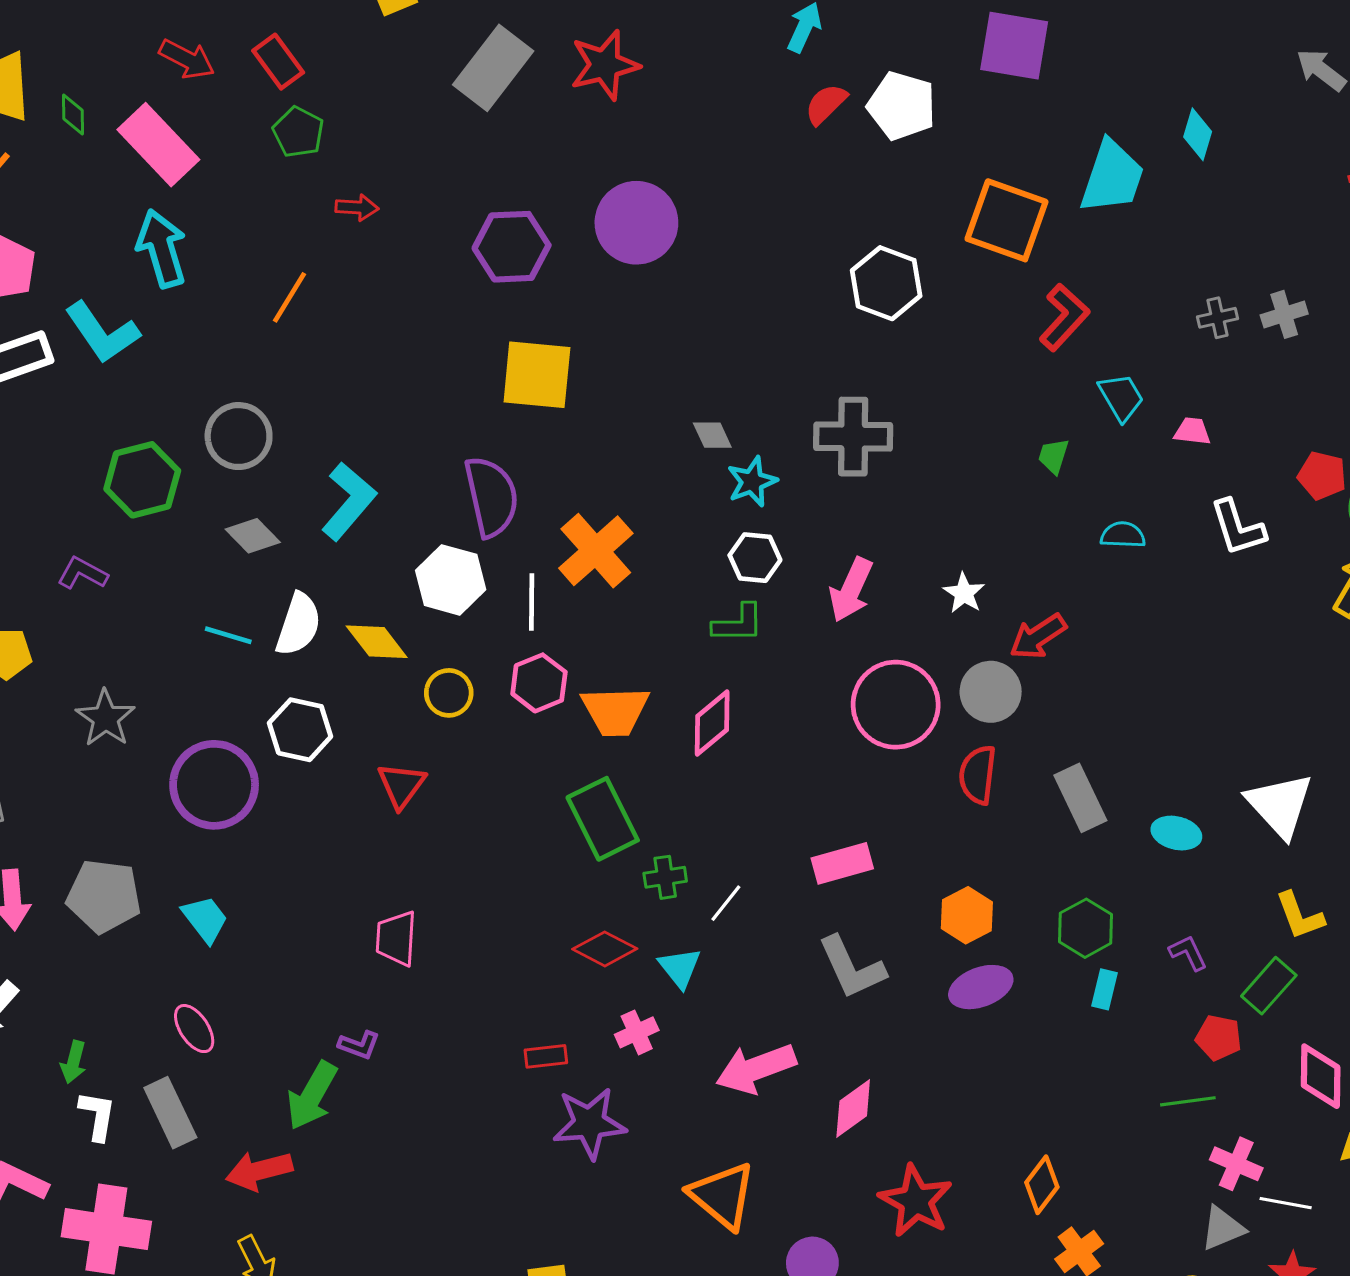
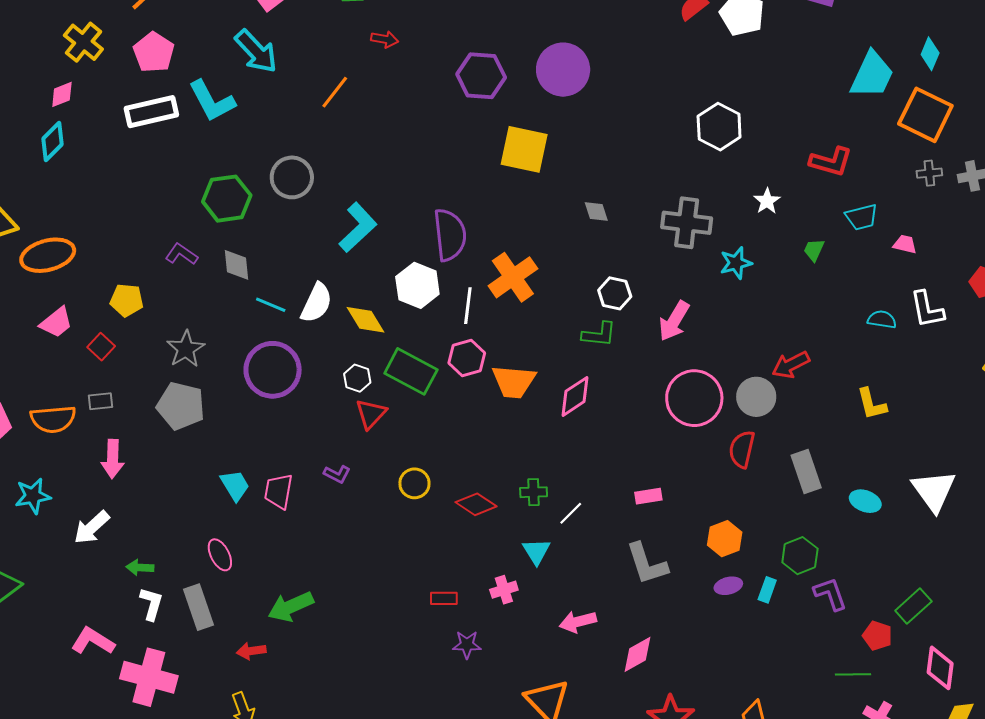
orange square: (1007, 220) -> (925, 115), moved
cyan arrow: (162, 248) -> (256, 51), turned 147
red L-shape: (1064, 317) -> (831, 162), turned 57
yellow square: (537, 375) -> (524, 149), moved
cyan trapezoid: (1121, 397) -> (862, 217), turned 100
cyan star: (752, 482) -> (736, 263), moved
cyan semicircle: (1123, 535) -> (882, 320), moved
gray diamond: (253, 536) -> (236, 265), moved, turned 32
white star: (964, 593) -> (767, 201), moved
yellow circle: (449, 693) -> (414, 483), moved
white hexagon: (300, 730) -> (357, 378), moved, size x0.7
purple circle: (214, 785) -> (273, 370), moved
green rectangle: (603, 819) -> (411, 371), moved, turned -42
pink rectangle: (842, 863) -> (648, 496), size x0.7
gray pentagon: (104, 896) -> (181, 406), moved
yellow L-shape: (1300, 916) -> (872, 404), moved
pink trapezoid: (396, 938) -> (279, 491), moved
red diamond: (605, 949) -> (476, 504), moved
purple L-shape: (1188, 953) -> (830, 594), moved, size x1.4
purple ellipse: (981, 987) -> (728, 586), size x0.7
cyan rectangle: (1105, 989) -> (767, 590), moved
purple L-shape: (359, 1045) -> (337, 474), moved
green arrow: (73, 1062) -> (140, 567), turned 72
pink arrow: (756, 1069) -> (578, 622), size x0.7
green arrow: (312, 1096) -> (291, 607), turned 30
purple star: (589, 1123) -> (467, 645), size x0.6
red arrow: (259, 1171) -> (251, 651), size x0.7

